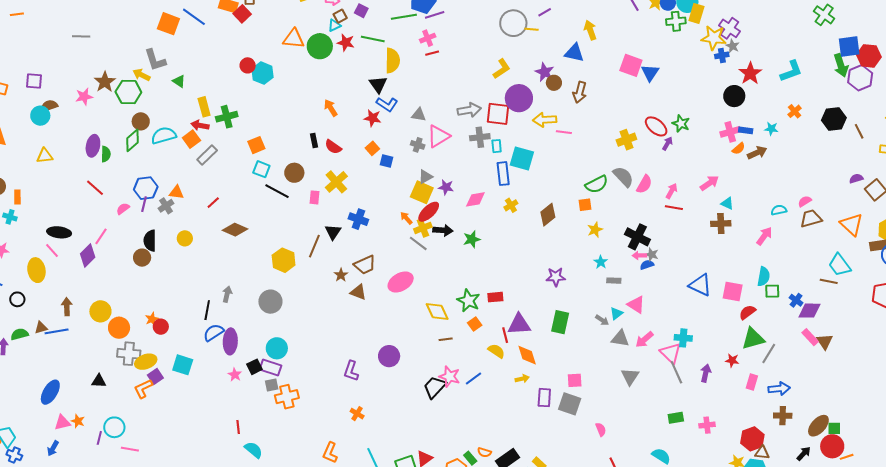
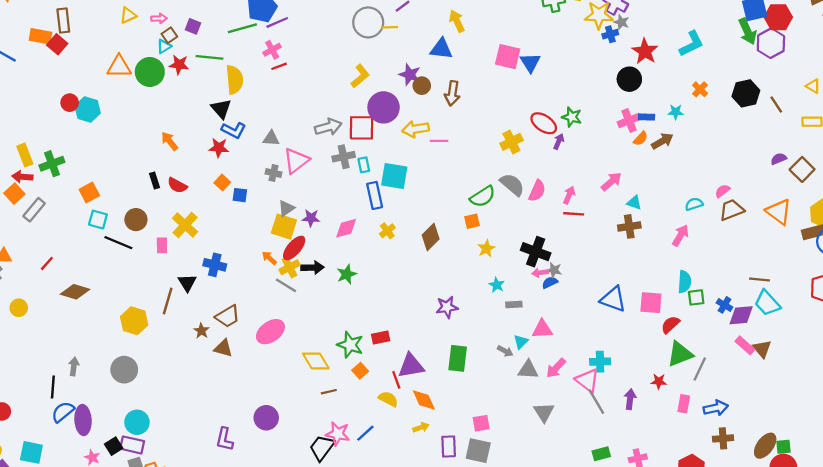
cyan trapezoid: (840, 265) -> (767, 303), moved
pink triangle: (636, 305) -> (542, 329), turned -30

